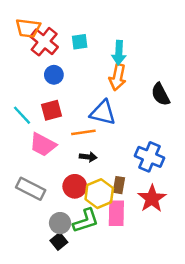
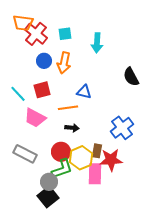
orange arrow: (118, 77) -> (64, 63), moved
blue triangle: (103, 113) -> (84, 92), size x0.7
blue cross: (149, 157) -> (122, 128), turned 30
red star: (152, 199) -> (111, 160), moved, turned 30
green L-shape: (86, 221) -> (62, 169), moved
black square: (59, 241) -> (48, 197), size x1.5

